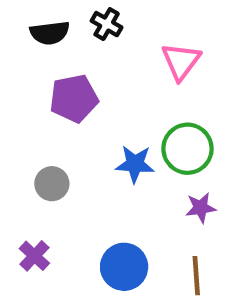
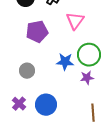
pink triangle: (181, 61) -> (75, 21), moved
purple star: (201, 208) -> (87, 78), moved
blue circle: (124, 267) -> (46, 105), moved

